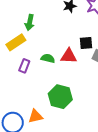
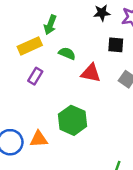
black square: (86, 43) -> (116, 45), moved
green semicircle: (48, 58) -> (67, 53), moved

